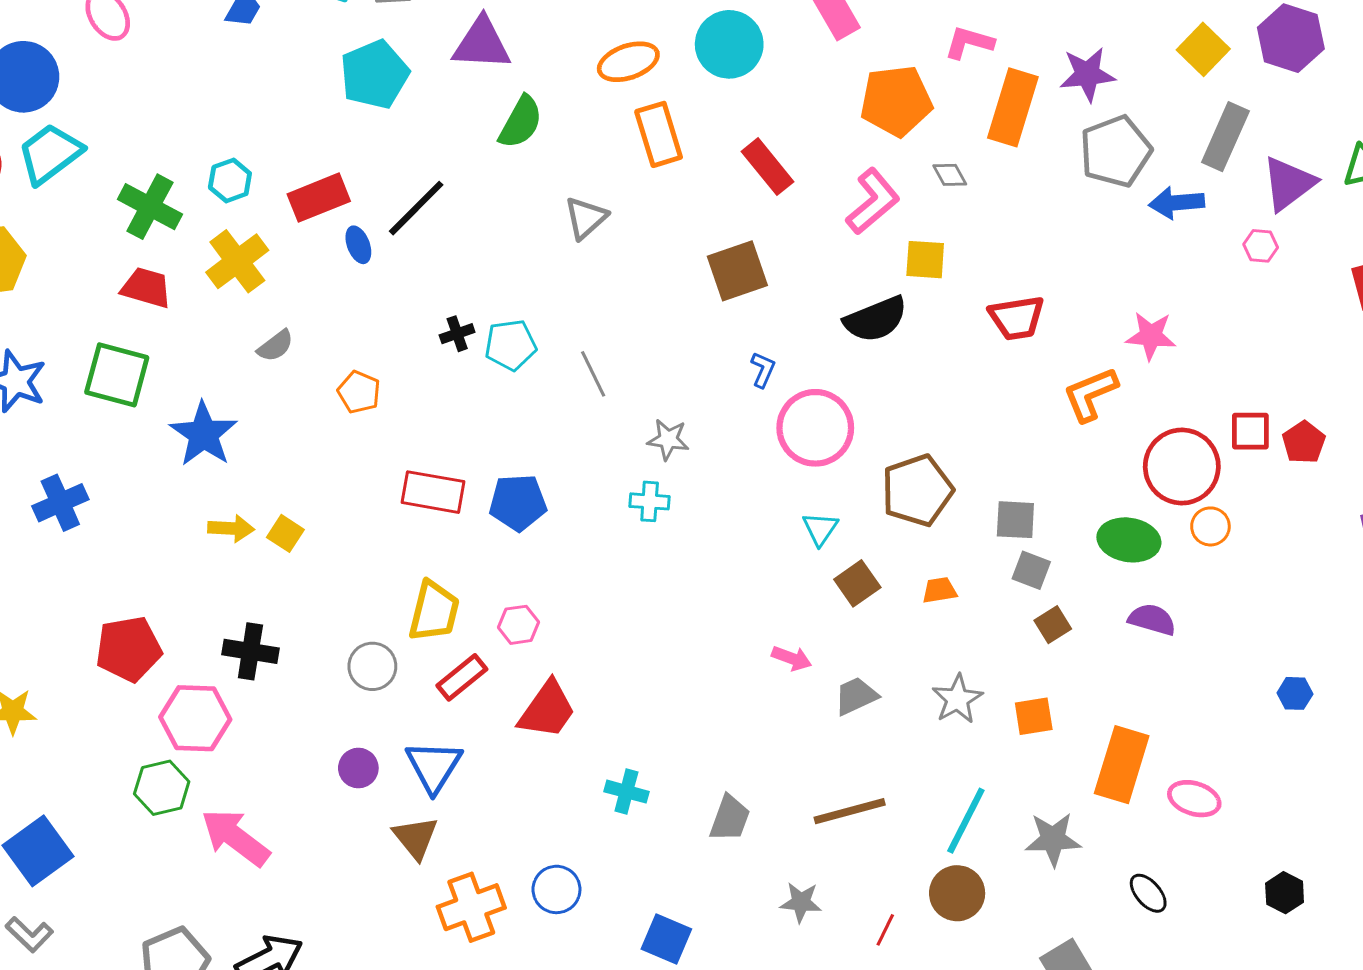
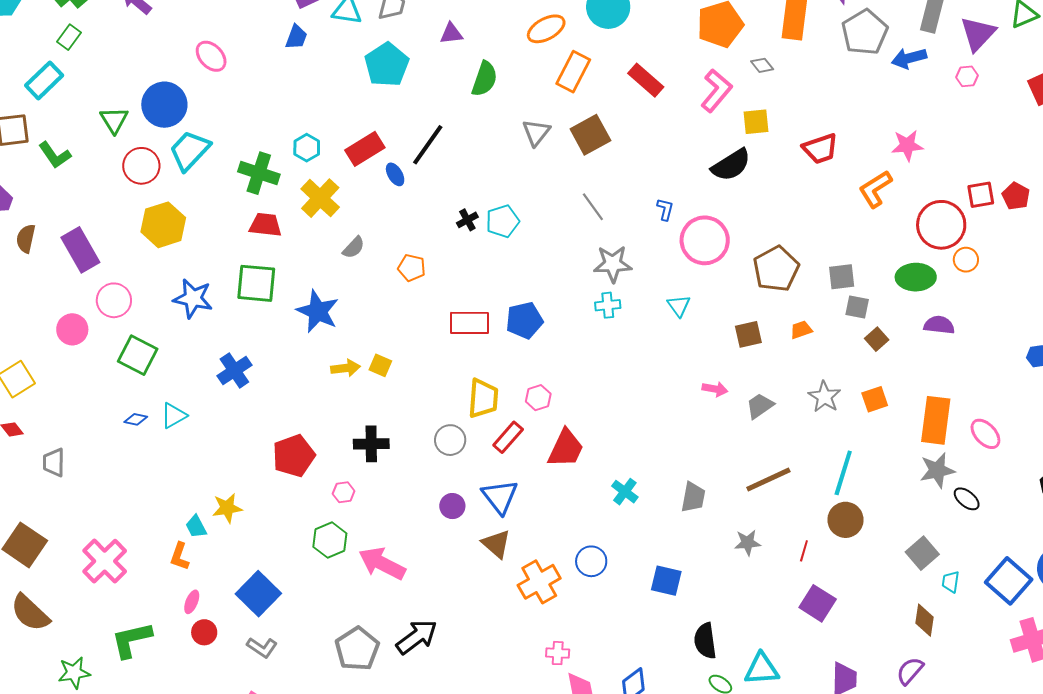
purple triangle: (482, 44) -> (451, 33), size x0.6
orange rectangle: (659, 134) -> (573, 72), turned 54
brown square: (737, 271) -> (590, 135), moved
gray line: (593, 374) -> (593, 207), moved
gray star: (668, 439) -> (613, 264), size x1.4
cyan triangle: (820, 529) -> (679, 306), moved
brown square: (857, 583) -> (748, 334), turned 32
pink hexagon: (195, 718) -> (344, 492), size x0.5
cyan cross: (626, 792) -> (625, 492), turned 32
pink ellipse: (1194, 799) -> (985, 434), turned 40
gray star: (1053, 839) -> (937, 470), moved

